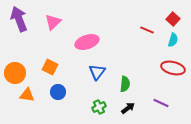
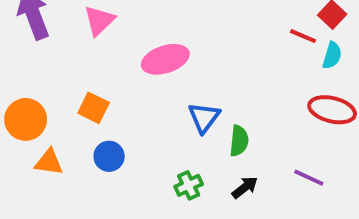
red line: (147, 30) -> (303, 36), moved
blue triangle: (97, 72) -> (204, 117), moved

